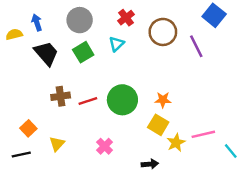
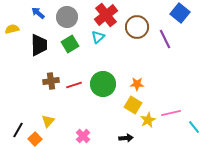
red cross: (126, 18) -> (106, 15), size x1.6
blue arrow: (37, 22) -> (38, 13), moved, turned -32
black trapezoid: (46, 53) -> (39, 45), turned 40
orange square: (28, 128) -> (35, 139), moved
pink cross: (105, 146) -> (83, 136), moved
black line: (21, 155) -> (18, 130), turned -49

